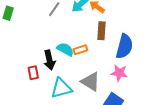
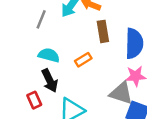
cyan semicircle: (65, 49) -> (49, 55), moved
gray triangle: (91, 82) -> (121, 93), moved

